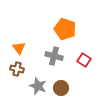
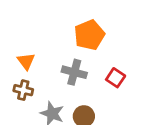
orange pentagon: (65, 29) -> (89, 35), turned 30

